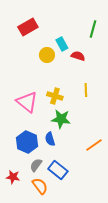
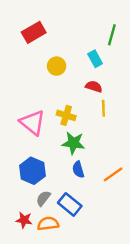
cyan rectangle: (62, 44) -> (95, 59), moved
red semicircle: (78, 56) -> (94, 87), moved
blue semicircle: (50, 139) -> (78, 170), moved
red star: (13, 177) -> (24, 220), moved
orange semicircle: (40, 186) -> (48, 224), turned -60

